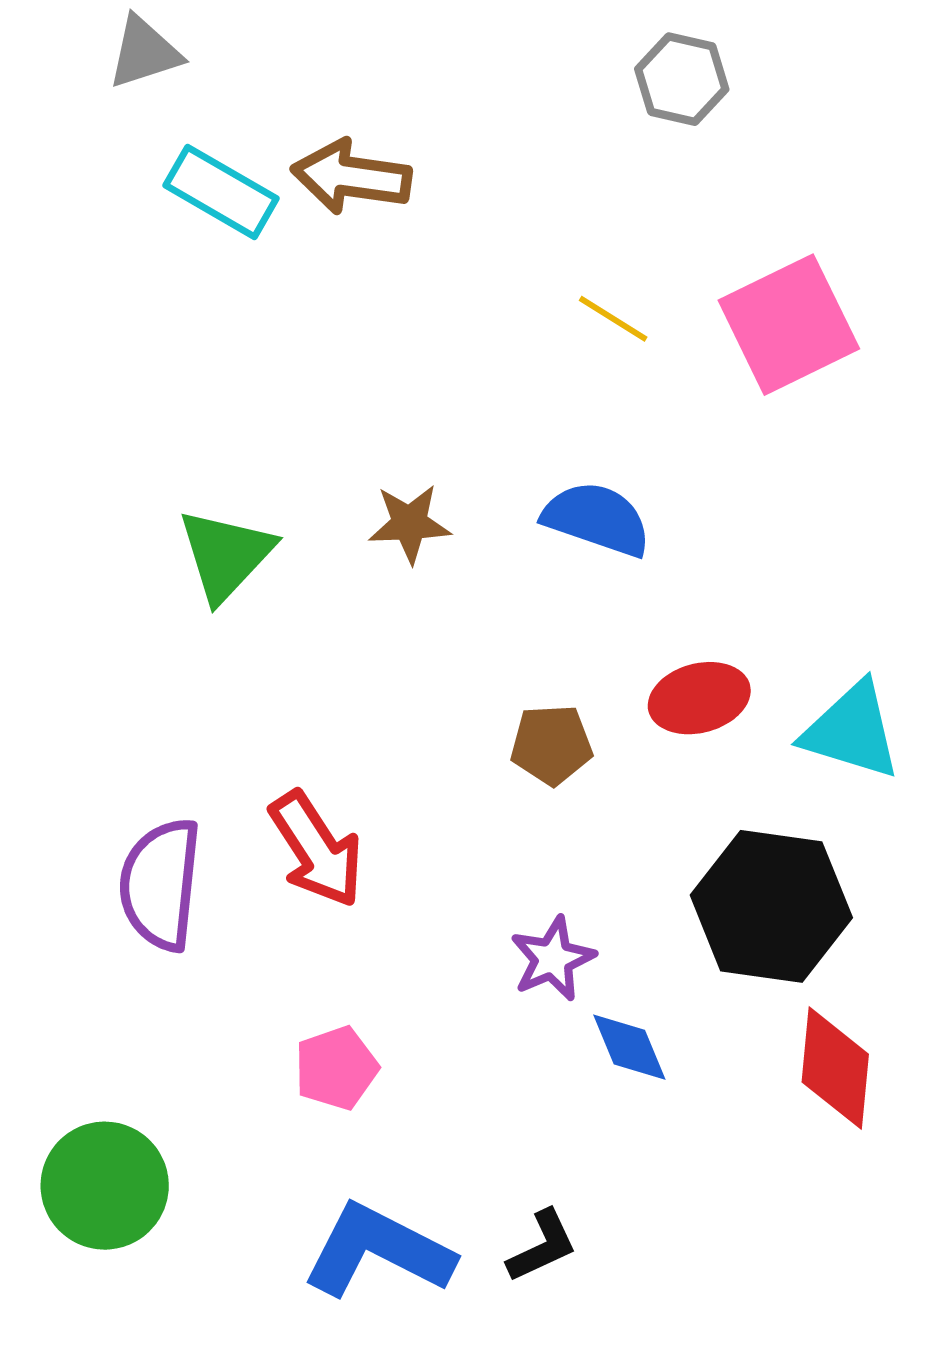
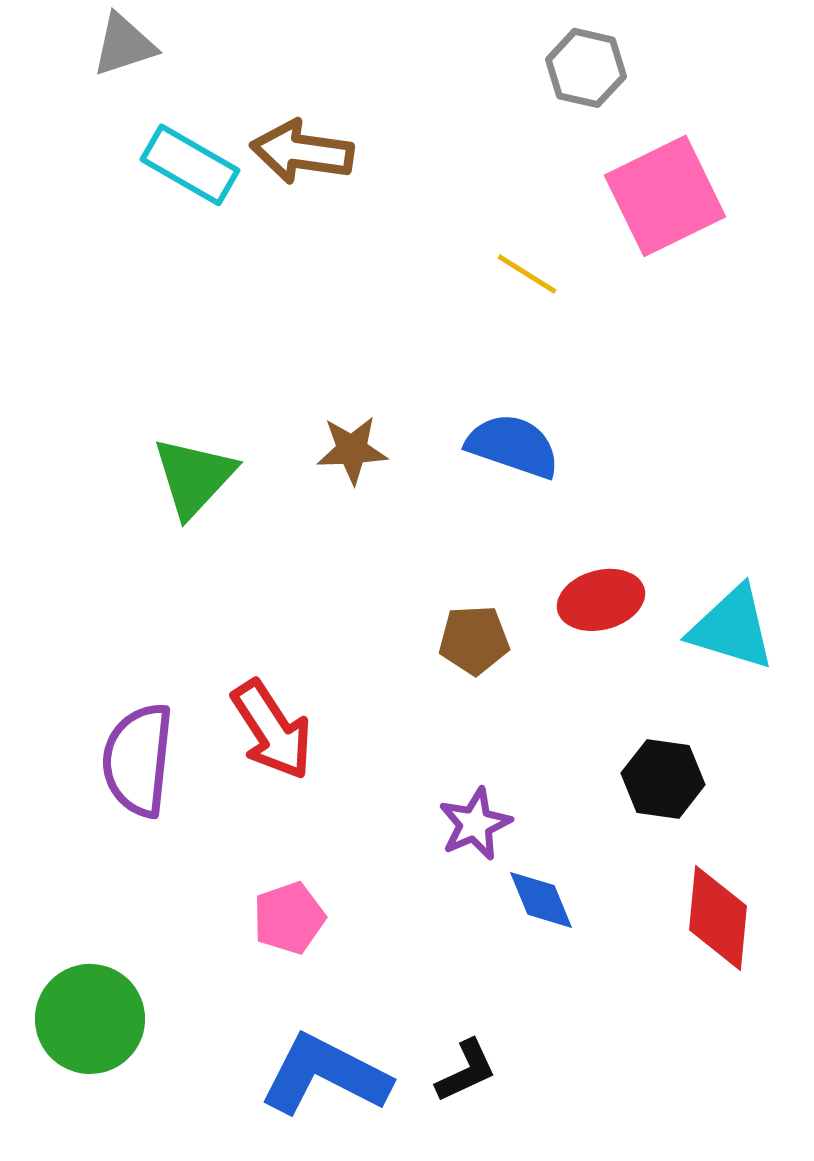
pink square: (789, 325) -> (665, 196), moved
black hexagon: (771, 906) -> (663, 779), size x0.6

